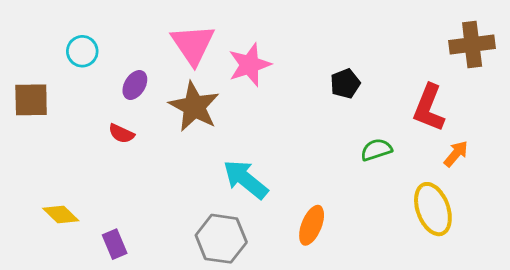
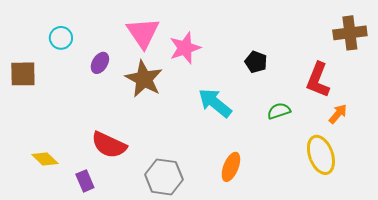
black pentagon: (345, 84) -> (256, 62), turned -30
red semicircle: (121, 134) -> (109, 145), moved, size x1.8
cyan arrow: (245, 179) -> (215, 103), moved

